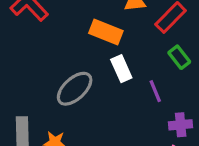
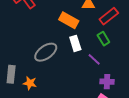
green rectangle: (179, 57) -> (103, 39), moved
purple line: (155, 91) -> (94, 59), turned -32

